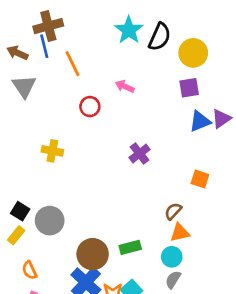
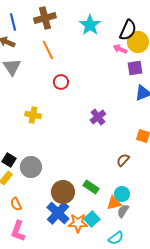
brown cross: (48, 26) -> (45, 18), moved
black semicircle: (160, 37) -> (128, 30), moved
blue line: (44, 46) -> (13, 22), moved
pink arrow: (125, 86) -> (120, 49), moved
orange triangle: (180, 233) -> (114, 203), moved
green rectangle: (130, 247) -> (91, 187), turned 49

